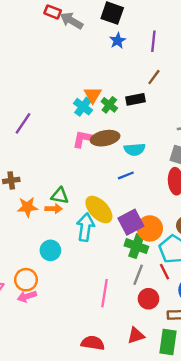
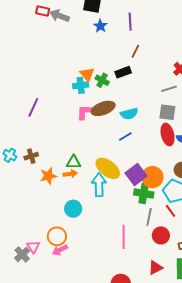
cyan cross: (83, 107) -> (81, 85), turned -35

